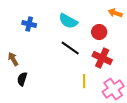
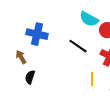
cyan semicircle: (68, 21) -> (89, 19), moved
blue cross: (29, 24) -> (37, 34), moved, size x1.5

